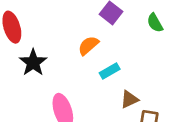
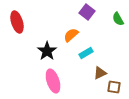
black star: (33, 63) -> (47, 51), moved

